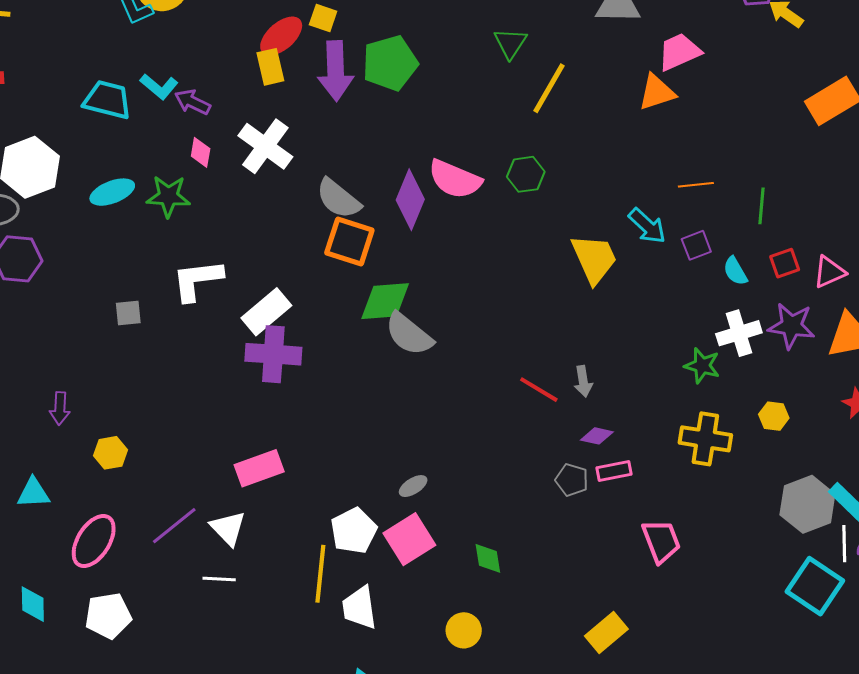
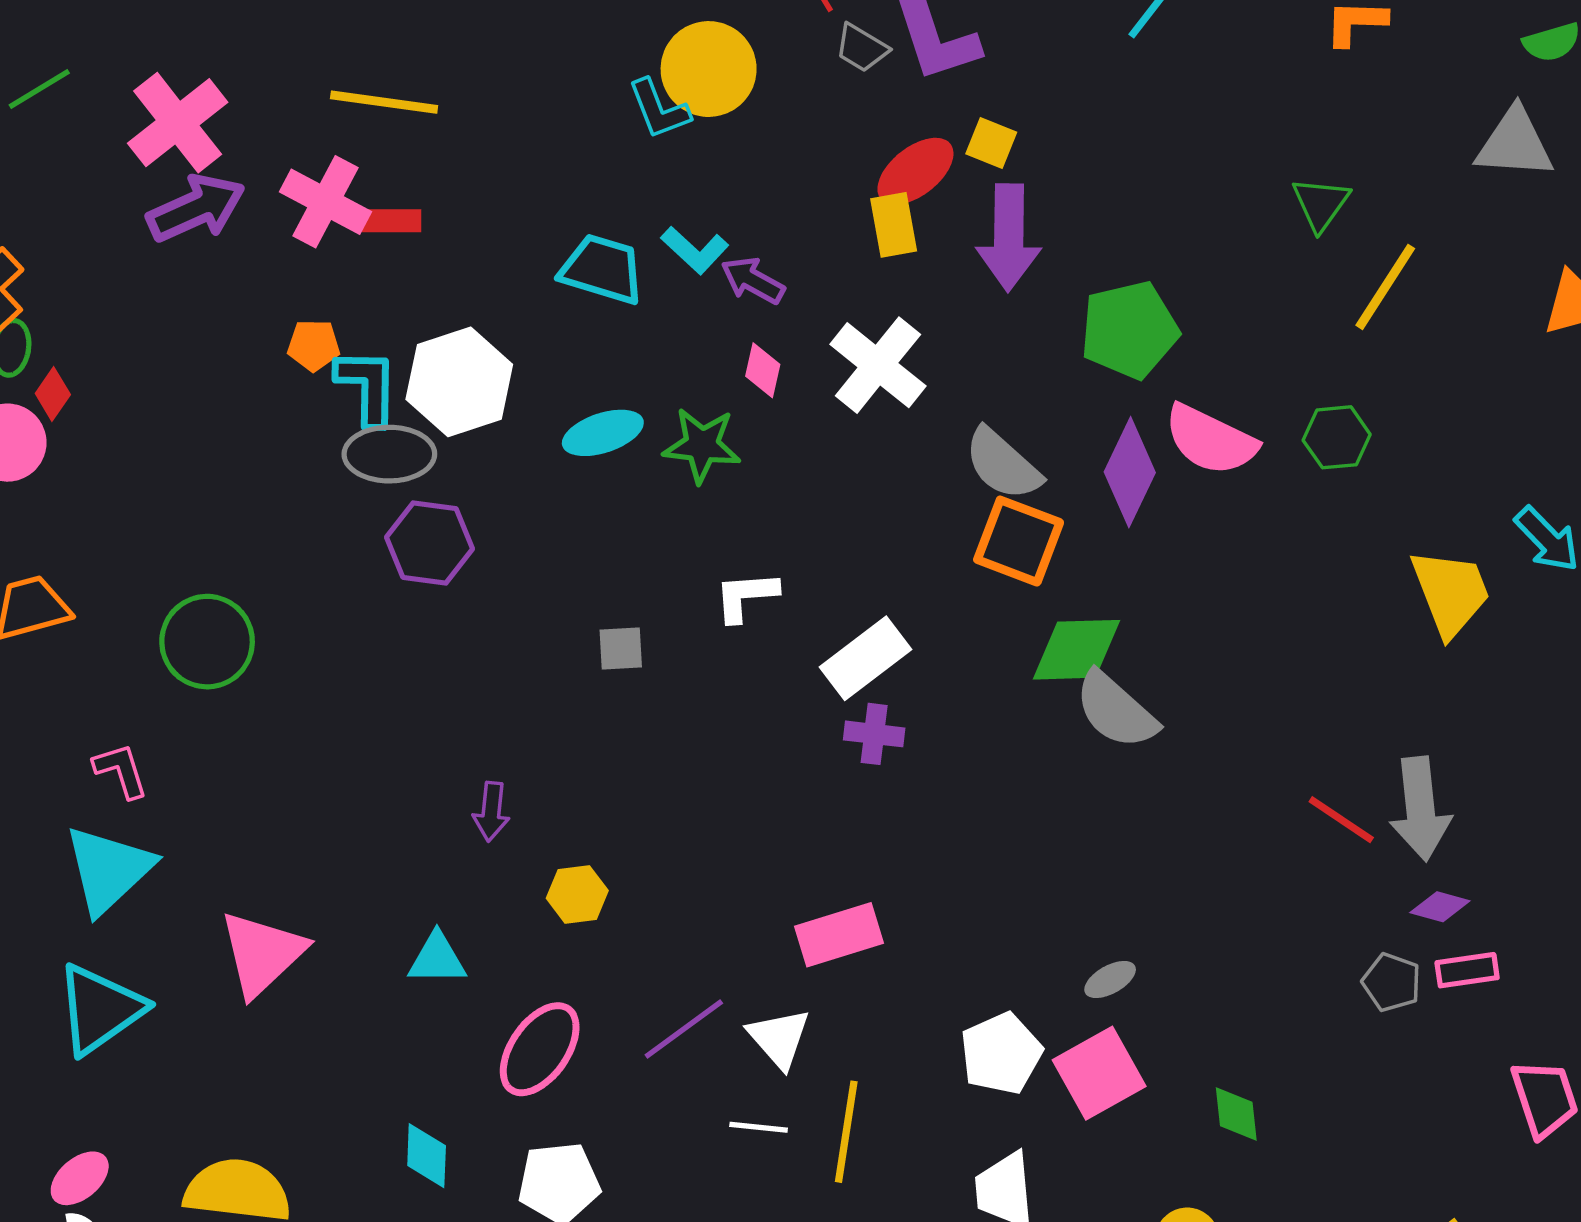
green pentagon: (390, 63) -> (1129, 330), moved
white L-shape: (197, 280) -> (746, 596), size x0.7
purple cross: (273, 354) -> (874, 734), size x0.6
gray arrow: (583, 381) -> (1420, 809), size x1.8
yellow line: (320, 574) -> (846, 1132), moved

